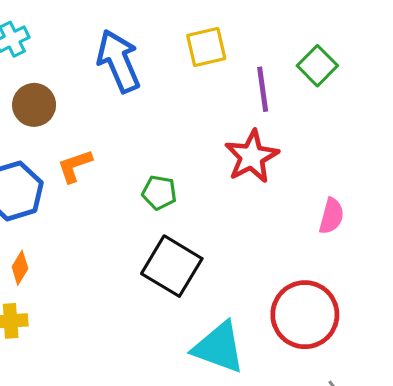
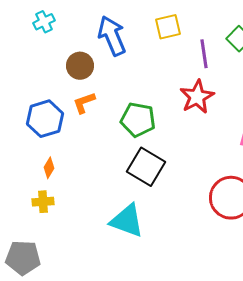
brown circle: (34, 105) -> (80, 66), moved
green pentagon: (159, 193) -> (138, 120), size x1.6
cyan triangle: (219, 348) -> (127, 221), moved

